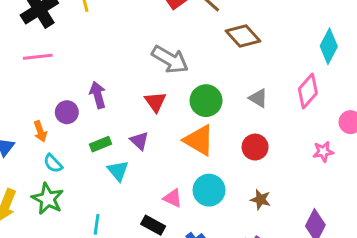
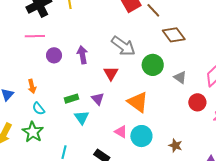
purple arrow: (98, 95) -> (82, 55), moved
green circle: (206, 101) -> (153, 65), moved
purple circle: (67, 112) -> (54, 55), moved
red circle: (255, 147) -> (197, 102), moved
pink triangle: (173, 198) -> (121, 132), moved

